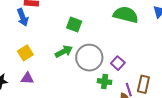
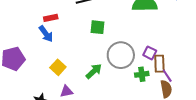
green arrow: (64, 51) -> (94, 71), moved
brown rectangle: (143, 84) -> (159, 64), moved

